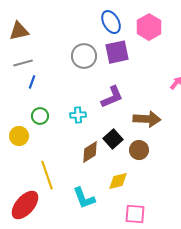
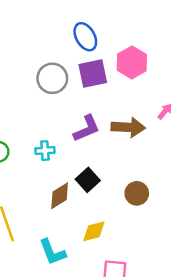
pink hexagon: (149, 27) -> (132, 62), moved
brown arrow: (147, 119) -> (128, 127), moved
brown circle: (139, 150) -> (137, 193), moved

